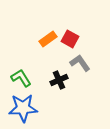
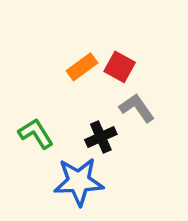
blue star: (23, 108) -> (79, 182), moved

